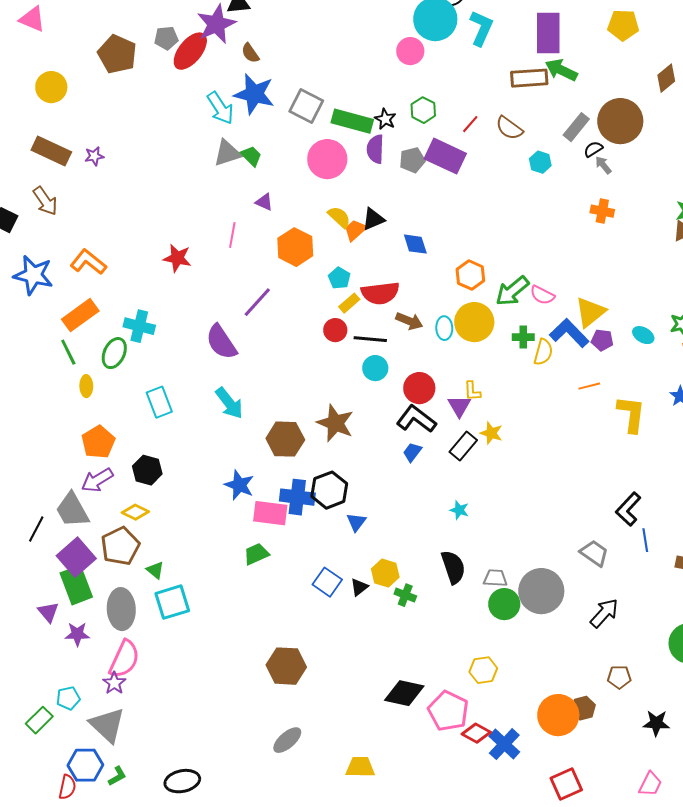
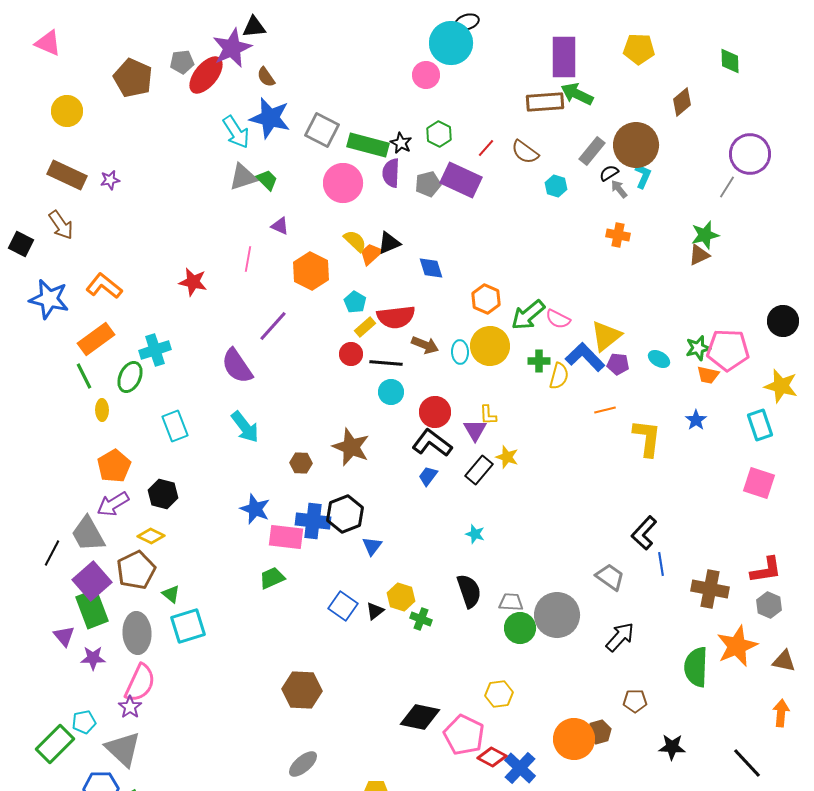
cyan L-shape: (481, 28) -> (643, 176), moved, size x0.7
cyan cross: (139, 326) -> (155, 350), turned -32
brown hexagon: (285, 439) -> (301, 463), size x0.6
green rectangle: (39, 720) -> (55, 744), size x1.4

